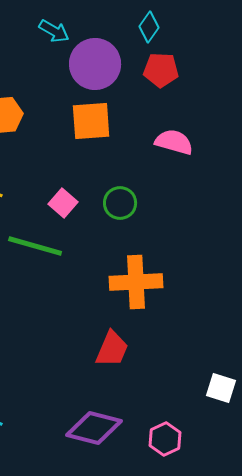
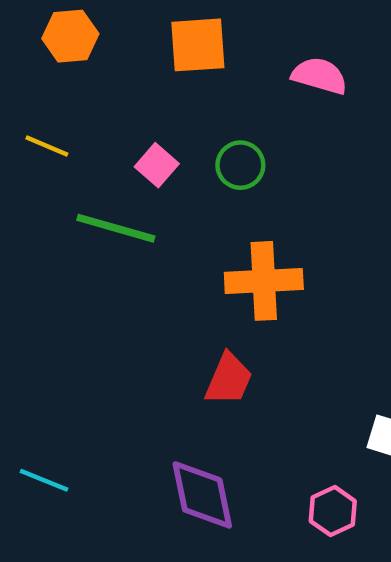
purple diamond: (94, 428) -> (202, 495), turned 64
pink hexagon: (165, 439) -> (333, 511), moved

